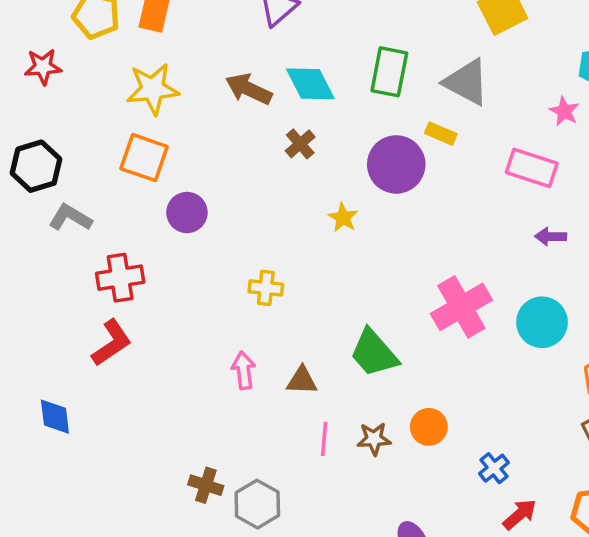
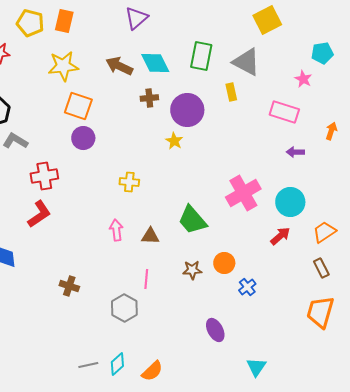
yellow rectangle: (441, 134) -> (231, 92), turned 54
brown cross: (300, 144) -> (149, 98), turned 36
orange square: (144, 158) -> (78, 106), moved
purple circle: (396, 164) -> (187, 110), moved
pink line: (324, 439) -> (146, 279), moved
blue cross: (494, 468) -> (247, 287), moved
brown cross: (206, 485) -> (69, 286), moved
red arrow: (520, 514) -> (280, 236), moved

